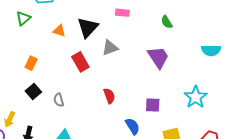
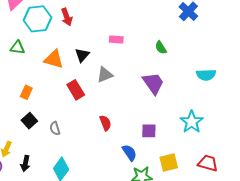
green triangle: (23, 18) -> (17, 48), turned 49
black triangle: (88, 27) -> (82, 55), size x0.7
orange triangle: (59, 31) -> (54, 59), size x1.5

